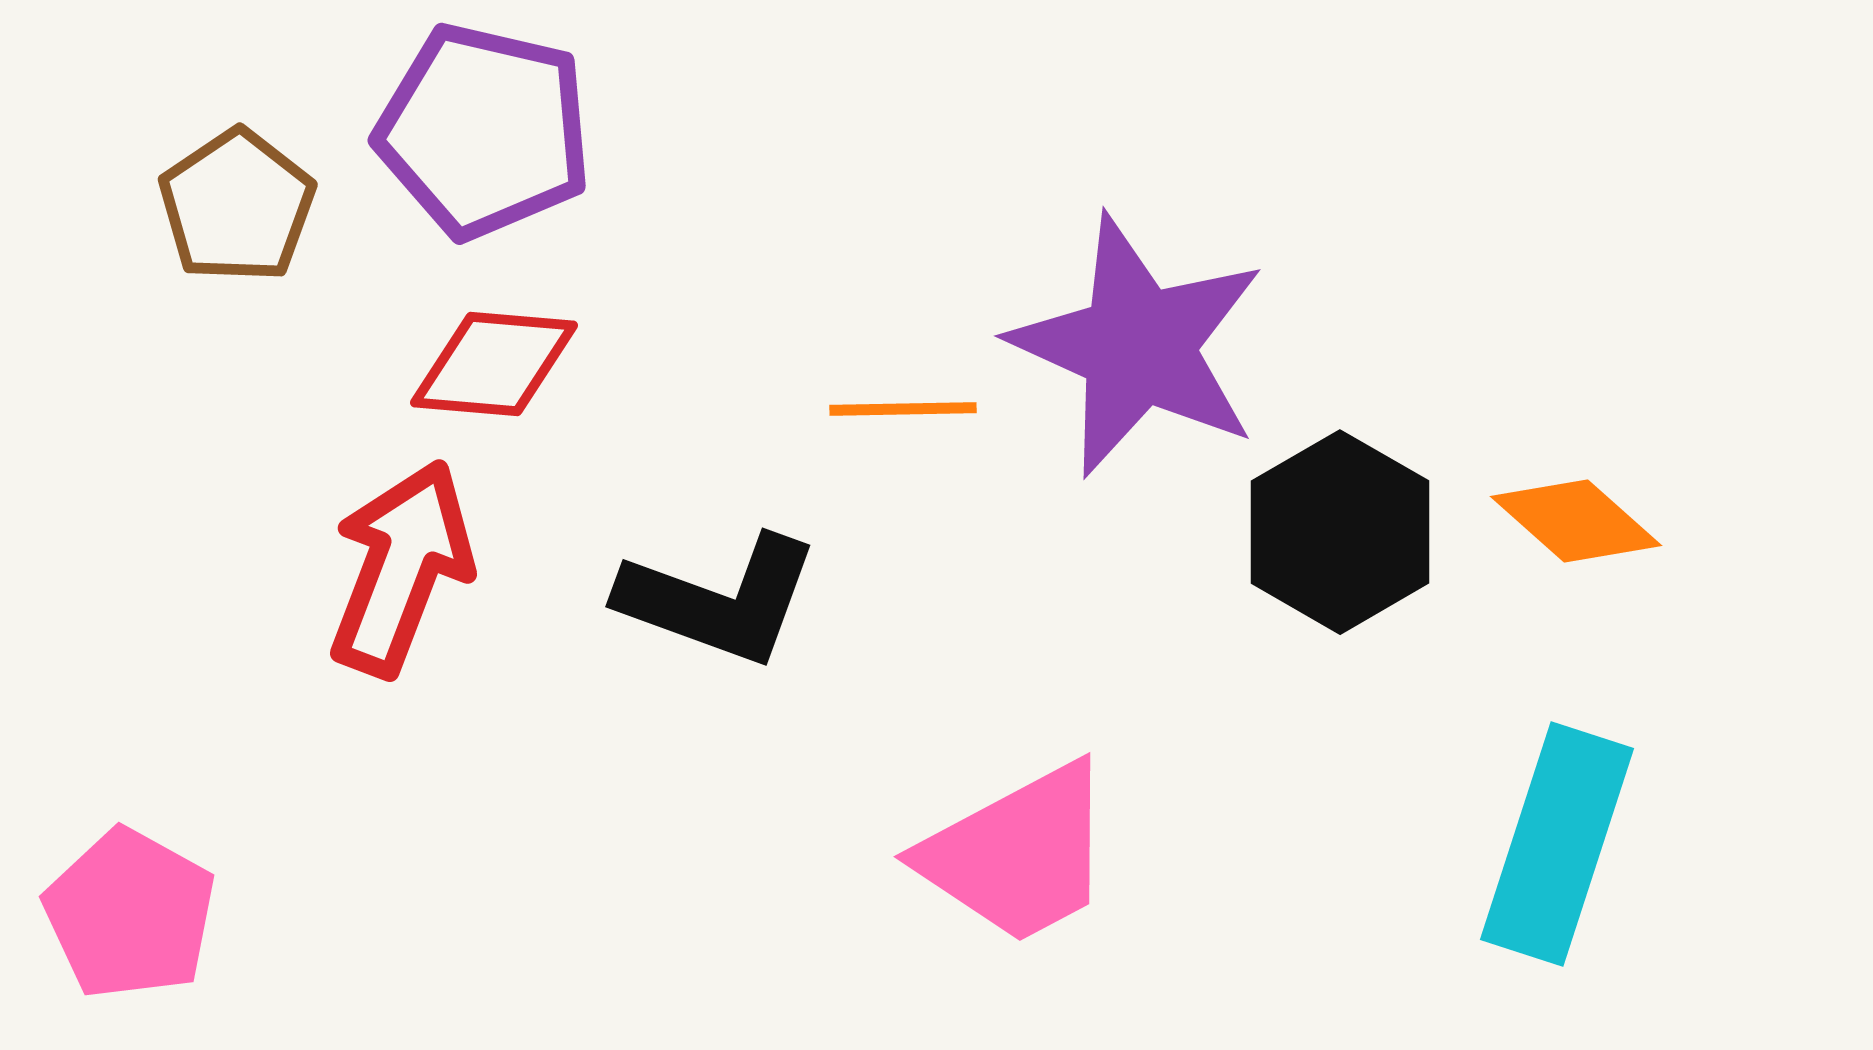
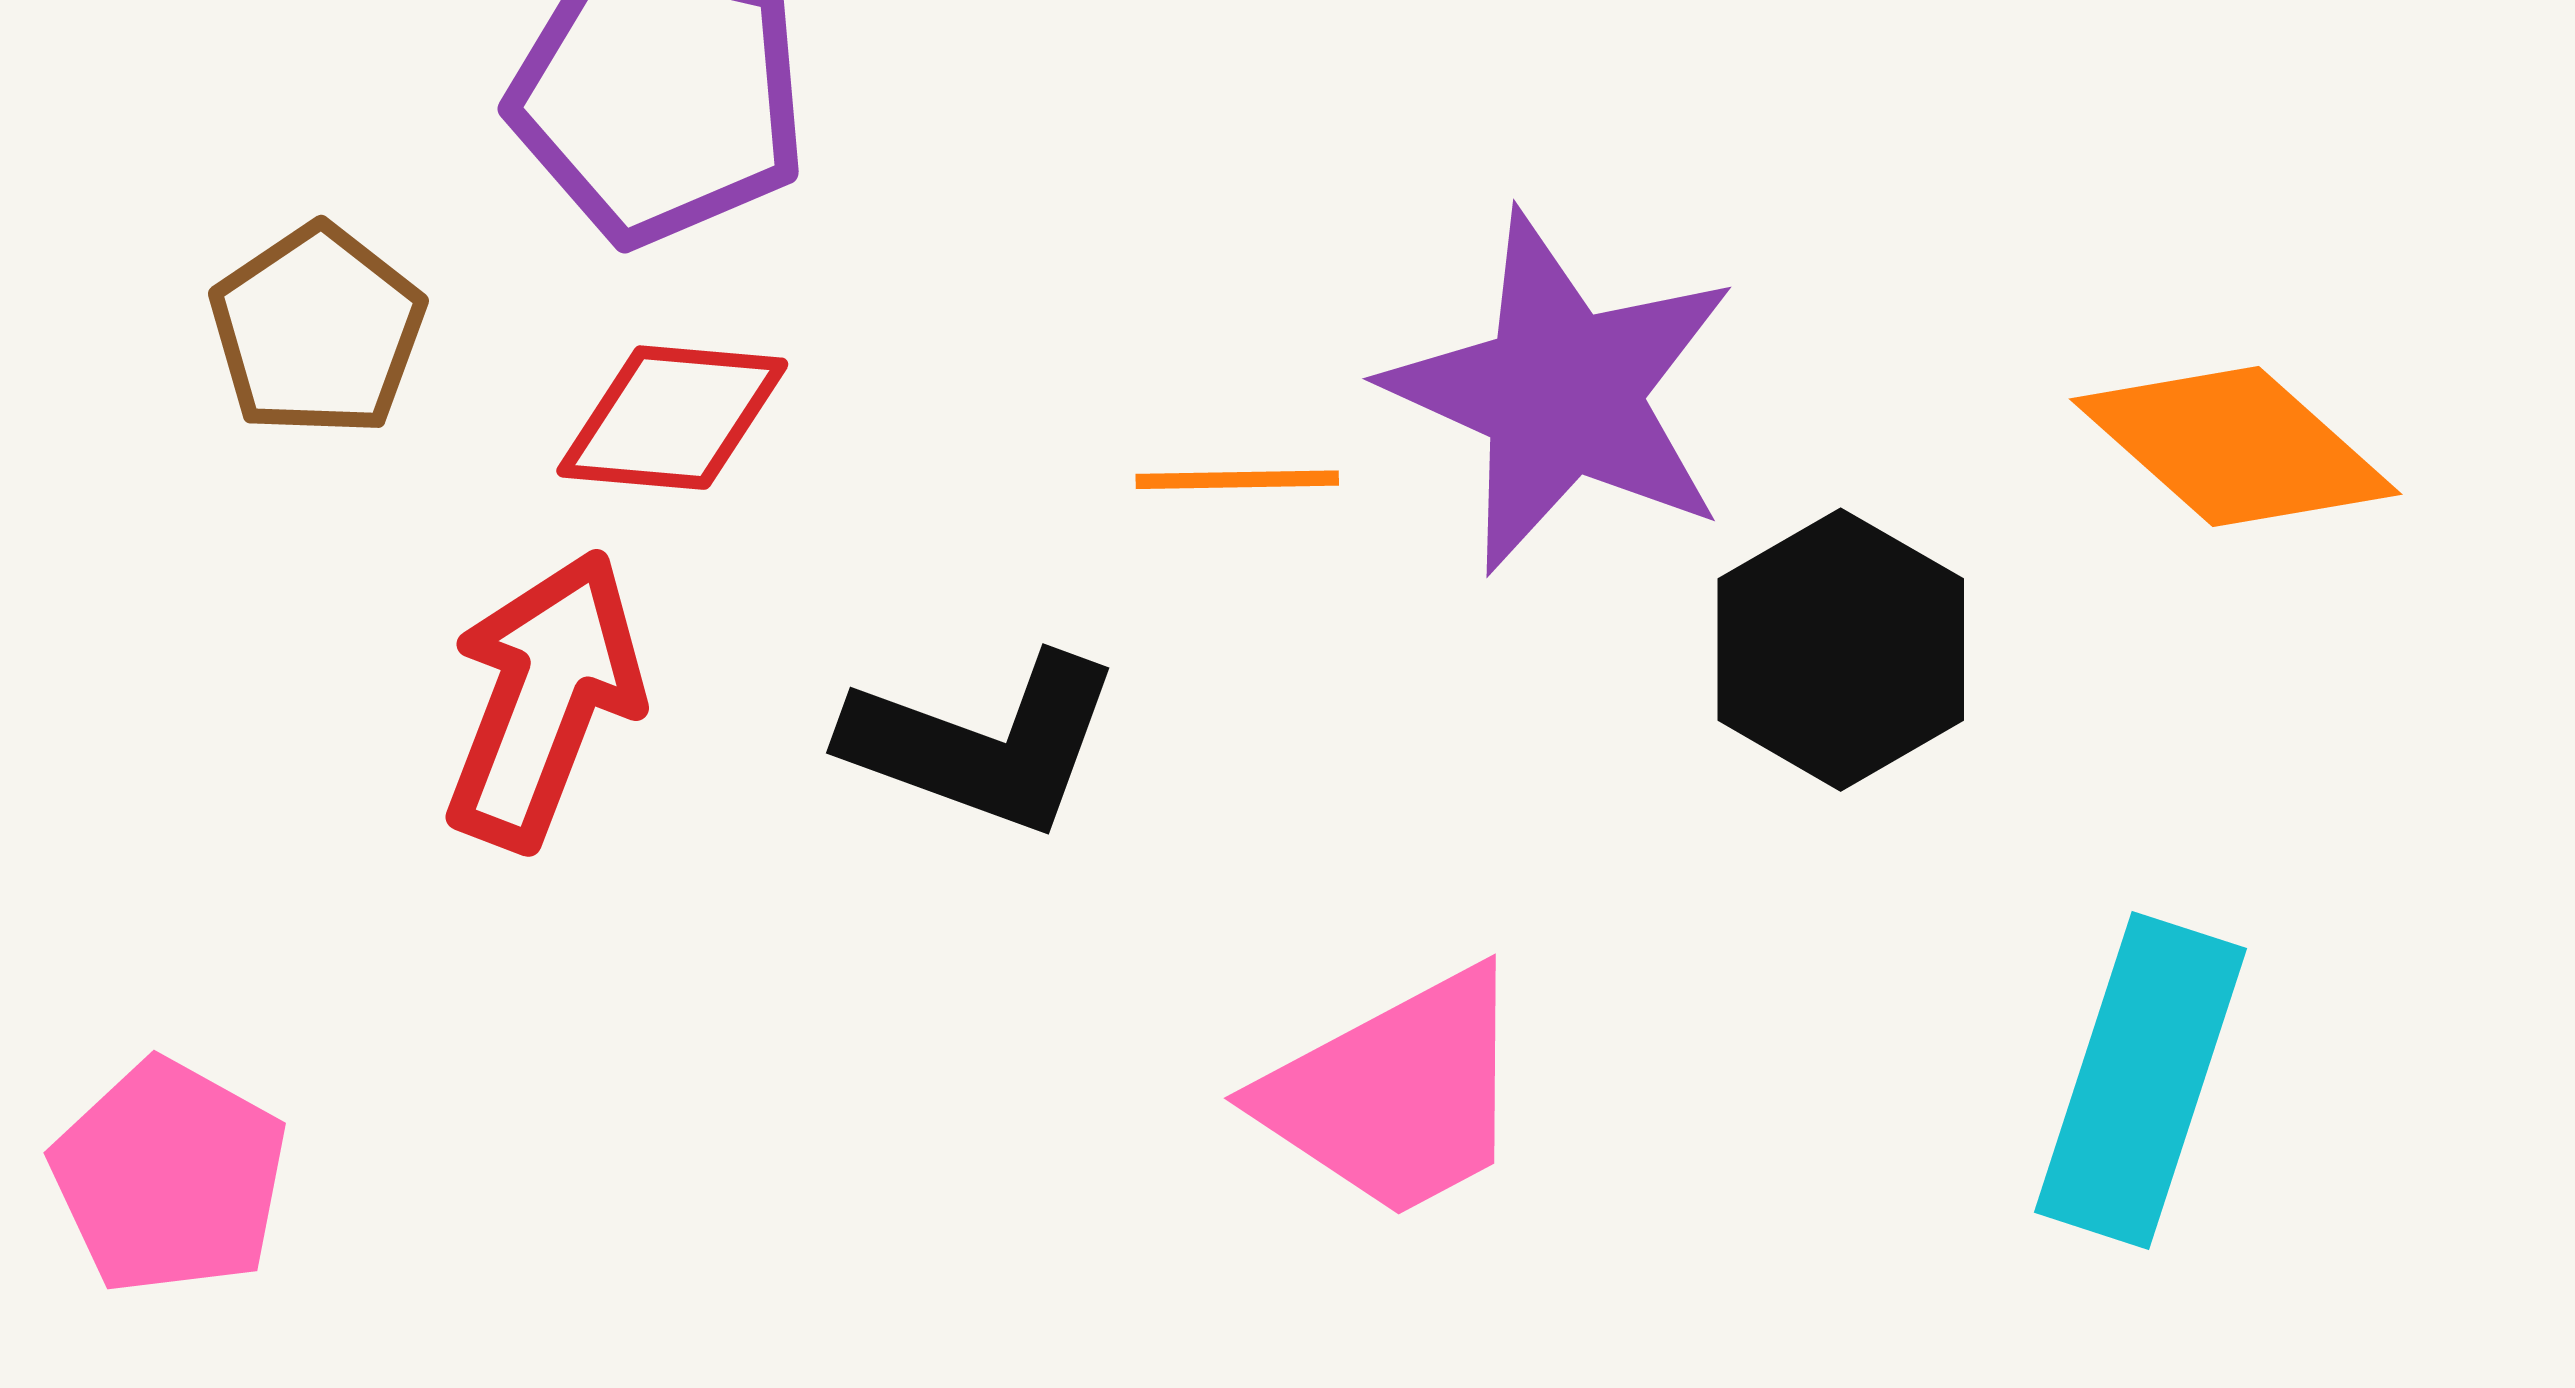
brown pentagon: (237, 206) -> (317, 331), moved
orange diamond: (1576, 521) -> (2236, 447), moved, size x1.4

